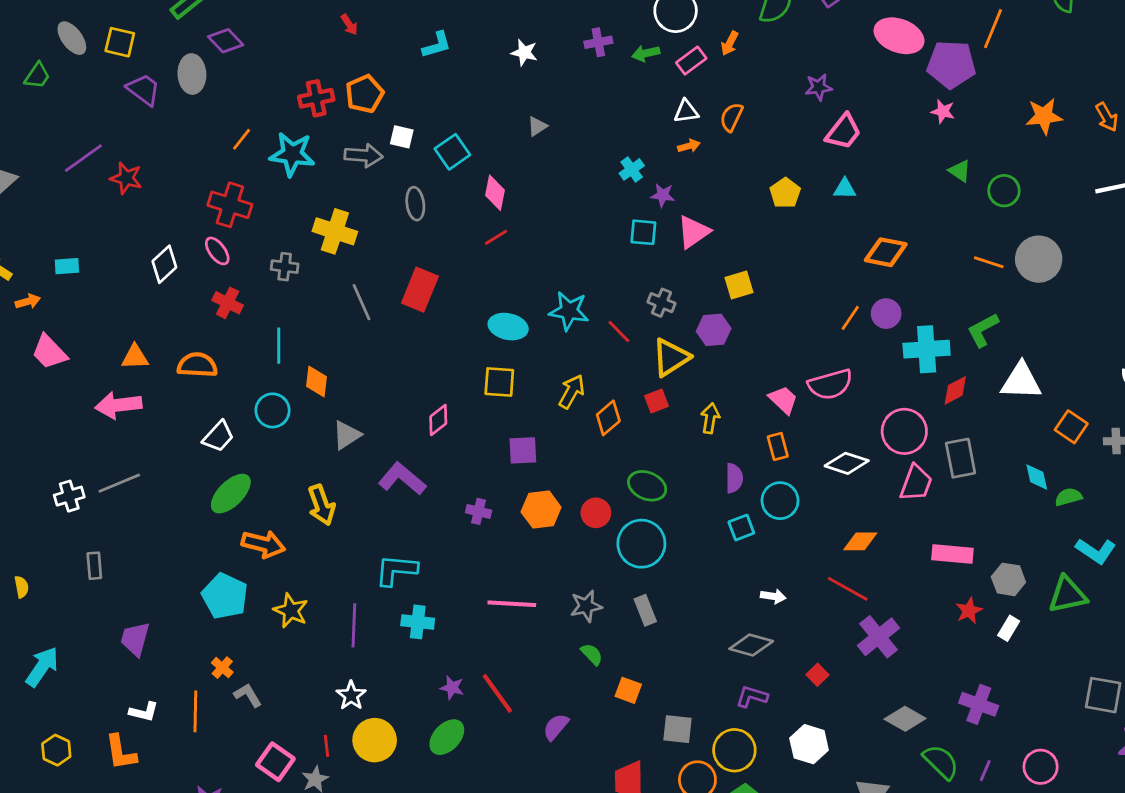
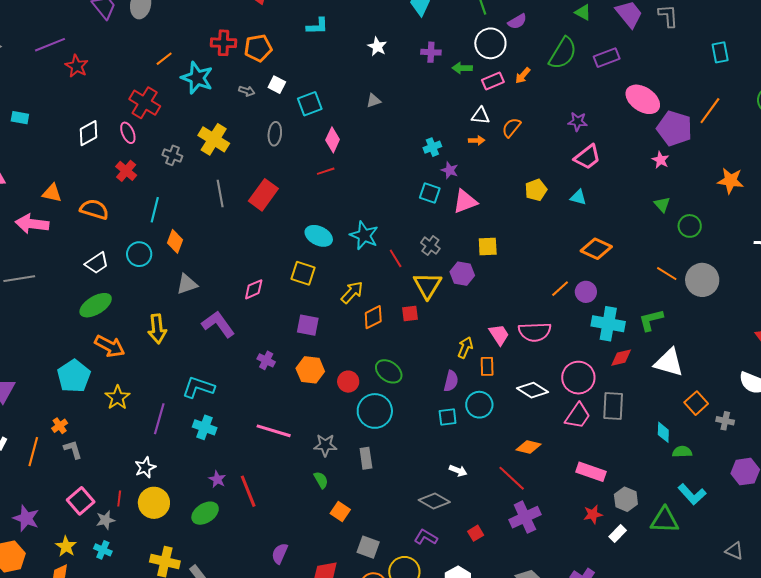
gray arrow: (363, 155) -> (247, 91), size x0.6
yellow triangle: (671, 357) -> (427, 285), turned -40
yellow arrow: (710, 418) -> (465, 348), moved
purple semicircle: (556, 727) -> (280, 553), moved, turned -30

